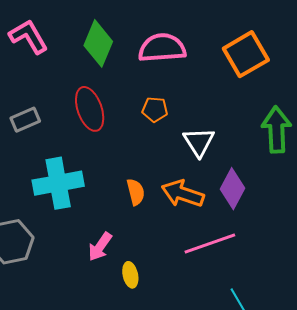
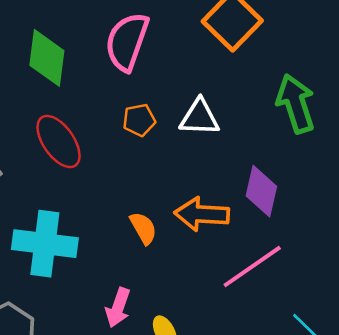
pink semicircle: (162, 48) -> (127, 42), turned -51
white triangle: (199, 142) -> (200, 117), moved, turned -40
cyan cross: (58, 183) -> (45, 244), turned 33

